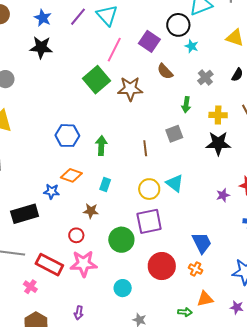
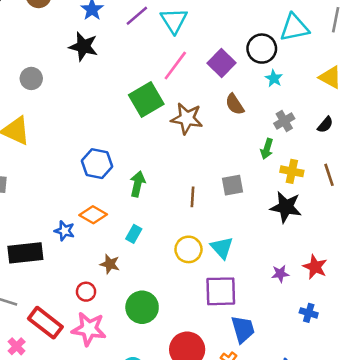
green arrow: (186, 105) -> (267, 149), moved
purple square: (149, 221) -> (221, 291), moved

